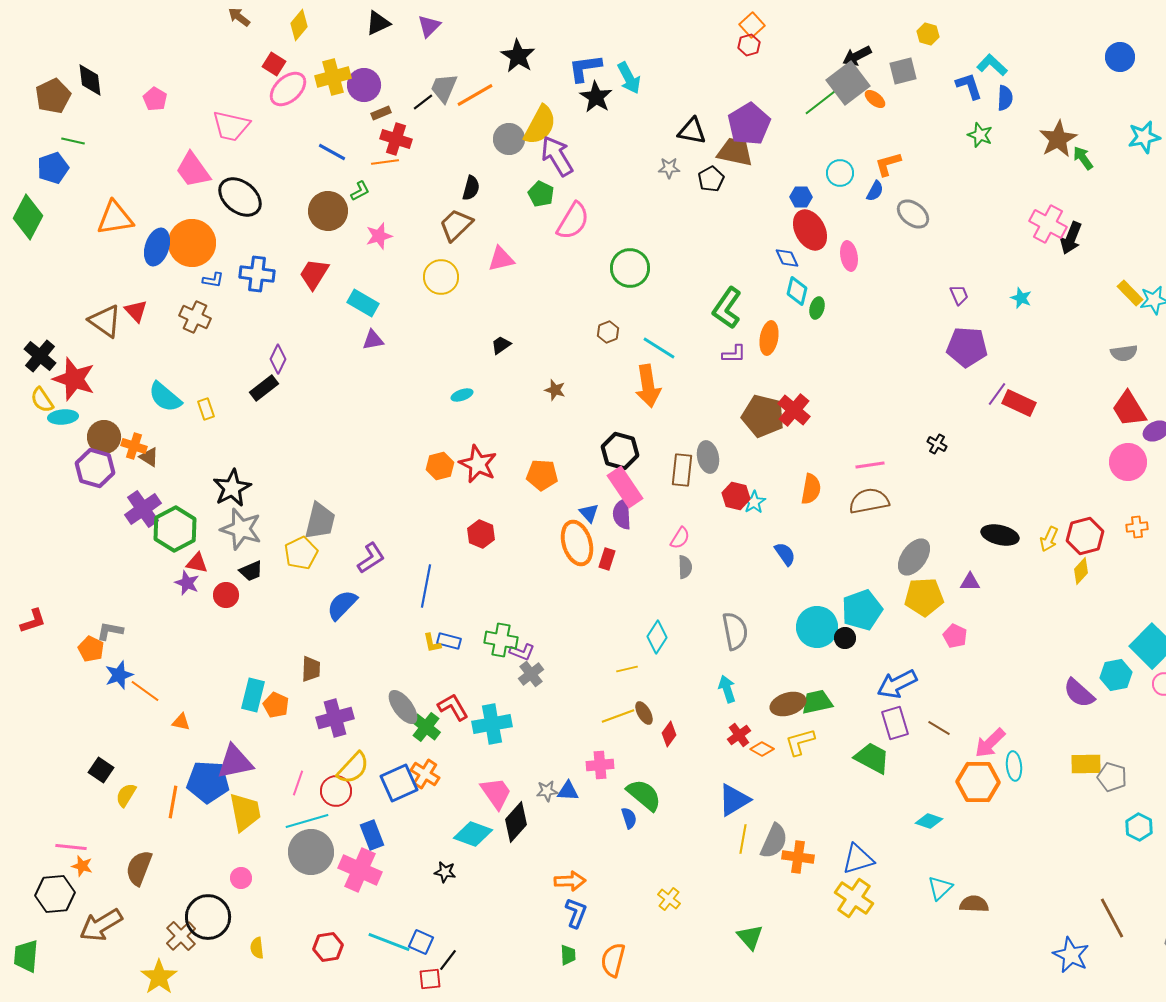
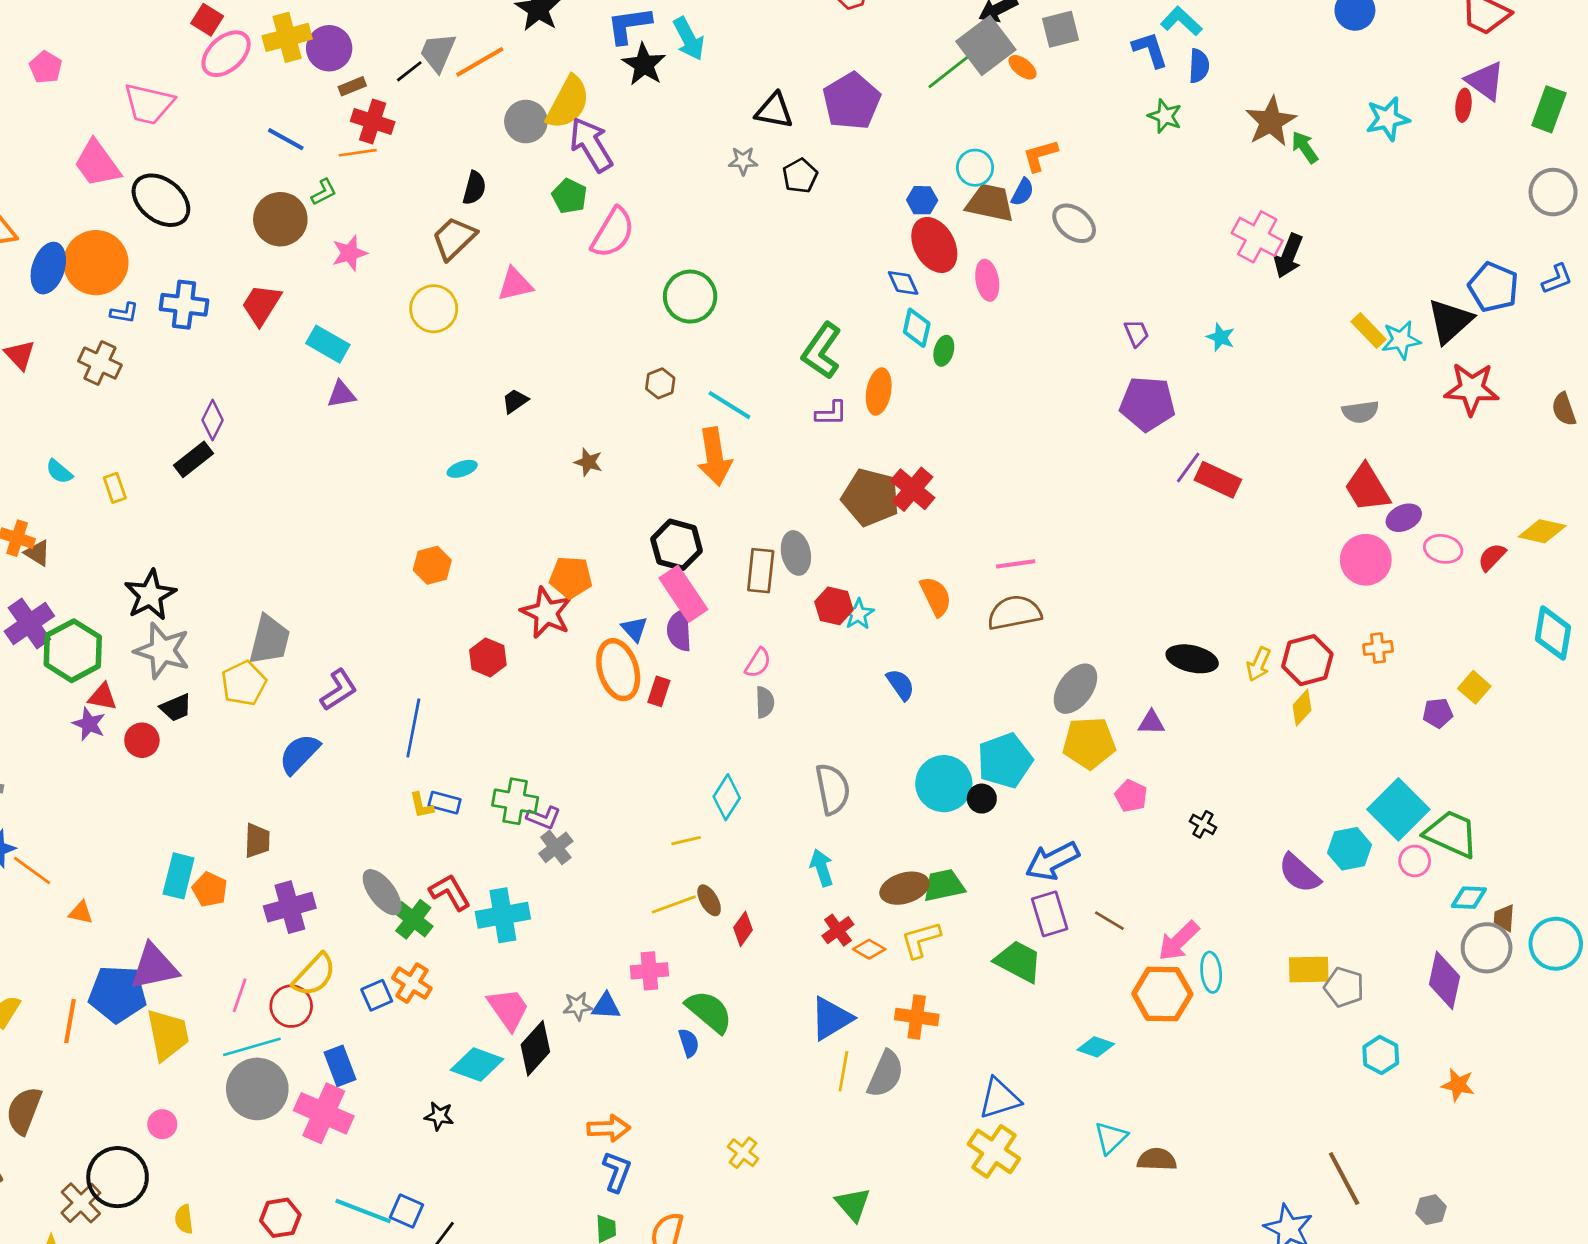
brown trapezoid: (735, 152) -> (990, 203), moved
cyan semicircle: (165, 397) -> (59, 472), size x0.6
black cross: (937, 444) -> (1203, 824), moved
red star: (478, 464) -> (546, 613), moved
orange semicircle: (811, 489) -> (936, 596), turned -36
blue square: (399, 783) -> (377, 995), size x0.6
orange cross: (798, 857) -> (917, 1017), moved

